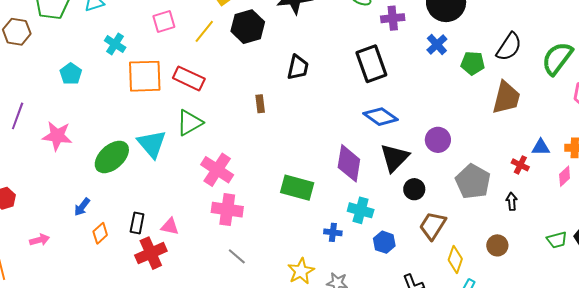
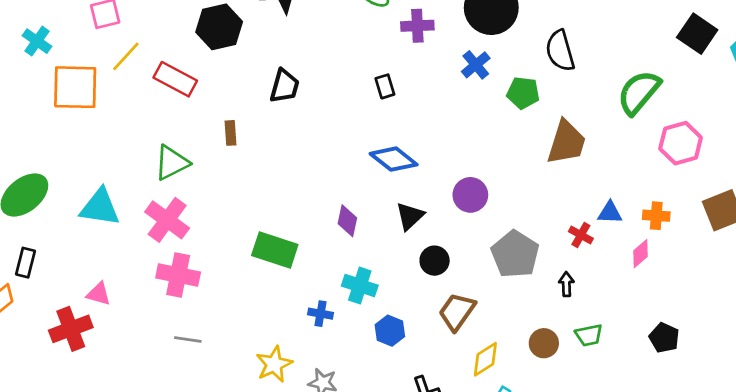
yellow line: (204, 31) -> (126, 56), moved
black semicircle: (509, 47) -> (560, 51), moved, turned 128
black rectangle: (371, 64) -> (385, 86), size x0.5
red rectangle: (189, 78) -> (175, 79), moved
green triangle: (190, 123) -> (172, 163), moved
cyan triangle: (152, 144) -> (100, 207), moved, turned -44
black triangle: (395, 158) -> (410, 216), size x0.7
purple diamond: (349, 163) -> (347, 221), size x0.6
black rectangle: (137, 223) -> (25, 263), moved
green trapezoid: (557, 240) -> (589, 335), moved
gray line: (237, 256) -> (188, 340), turned -36
yellow diamond: (455, 259) -> (485, 359), turned 36

